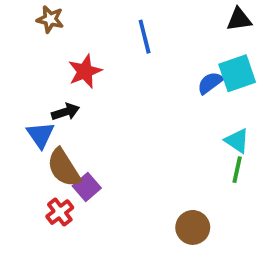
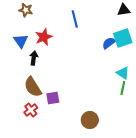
black arrow: (66, 112) -> (34, 58), turned -64
blue triangle: (40, 135) -> (21, 41), moved
purple square: (87, 187) -> (53, 98), moved, turned 32
brown circle: (193, 227) -> (90, 120), moved

